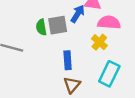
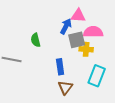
gray square: (58, 25) -> (77, 40), moved
yellow cross: (99, 42) -> (86, 49), turned -32

